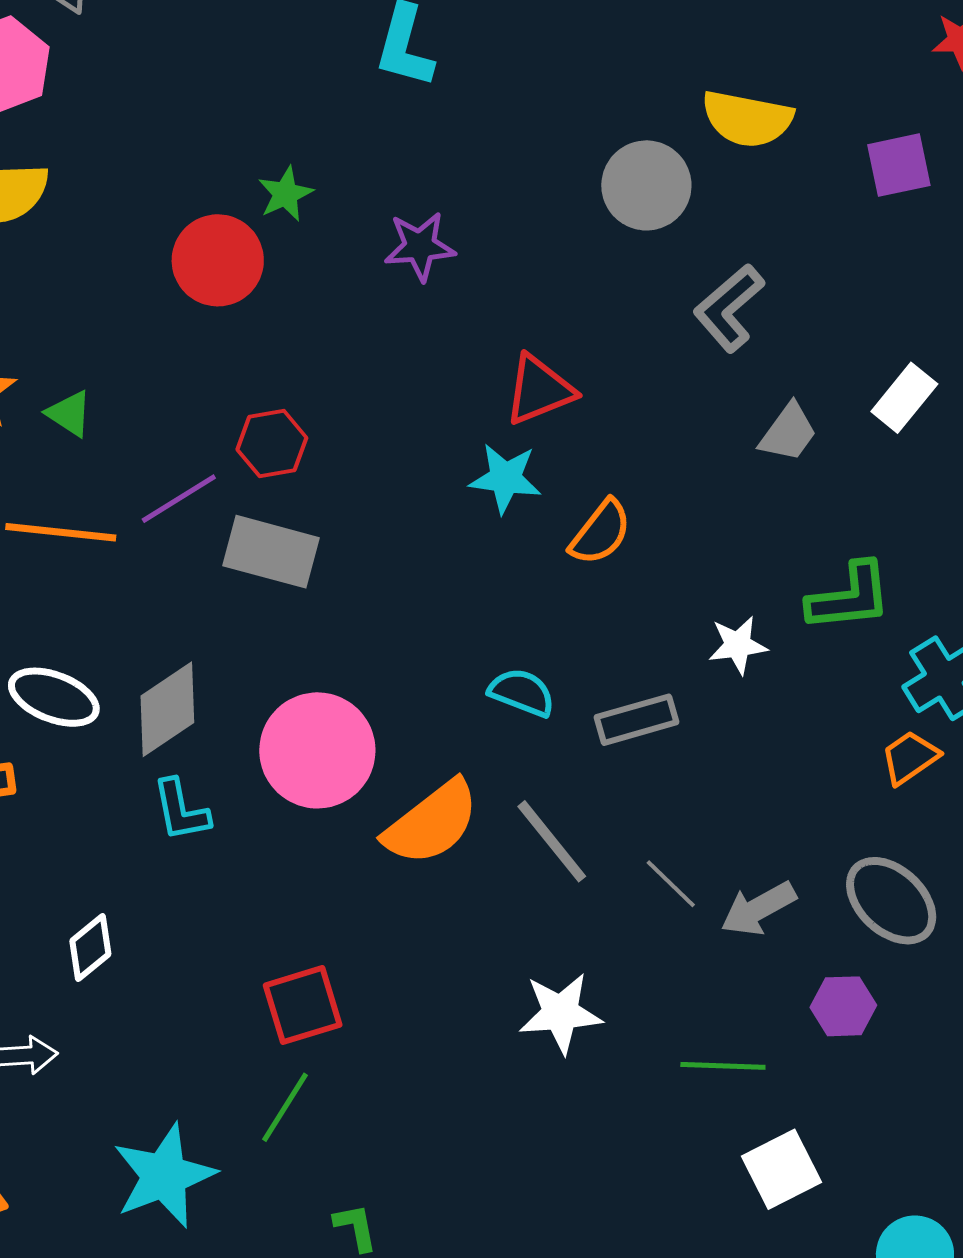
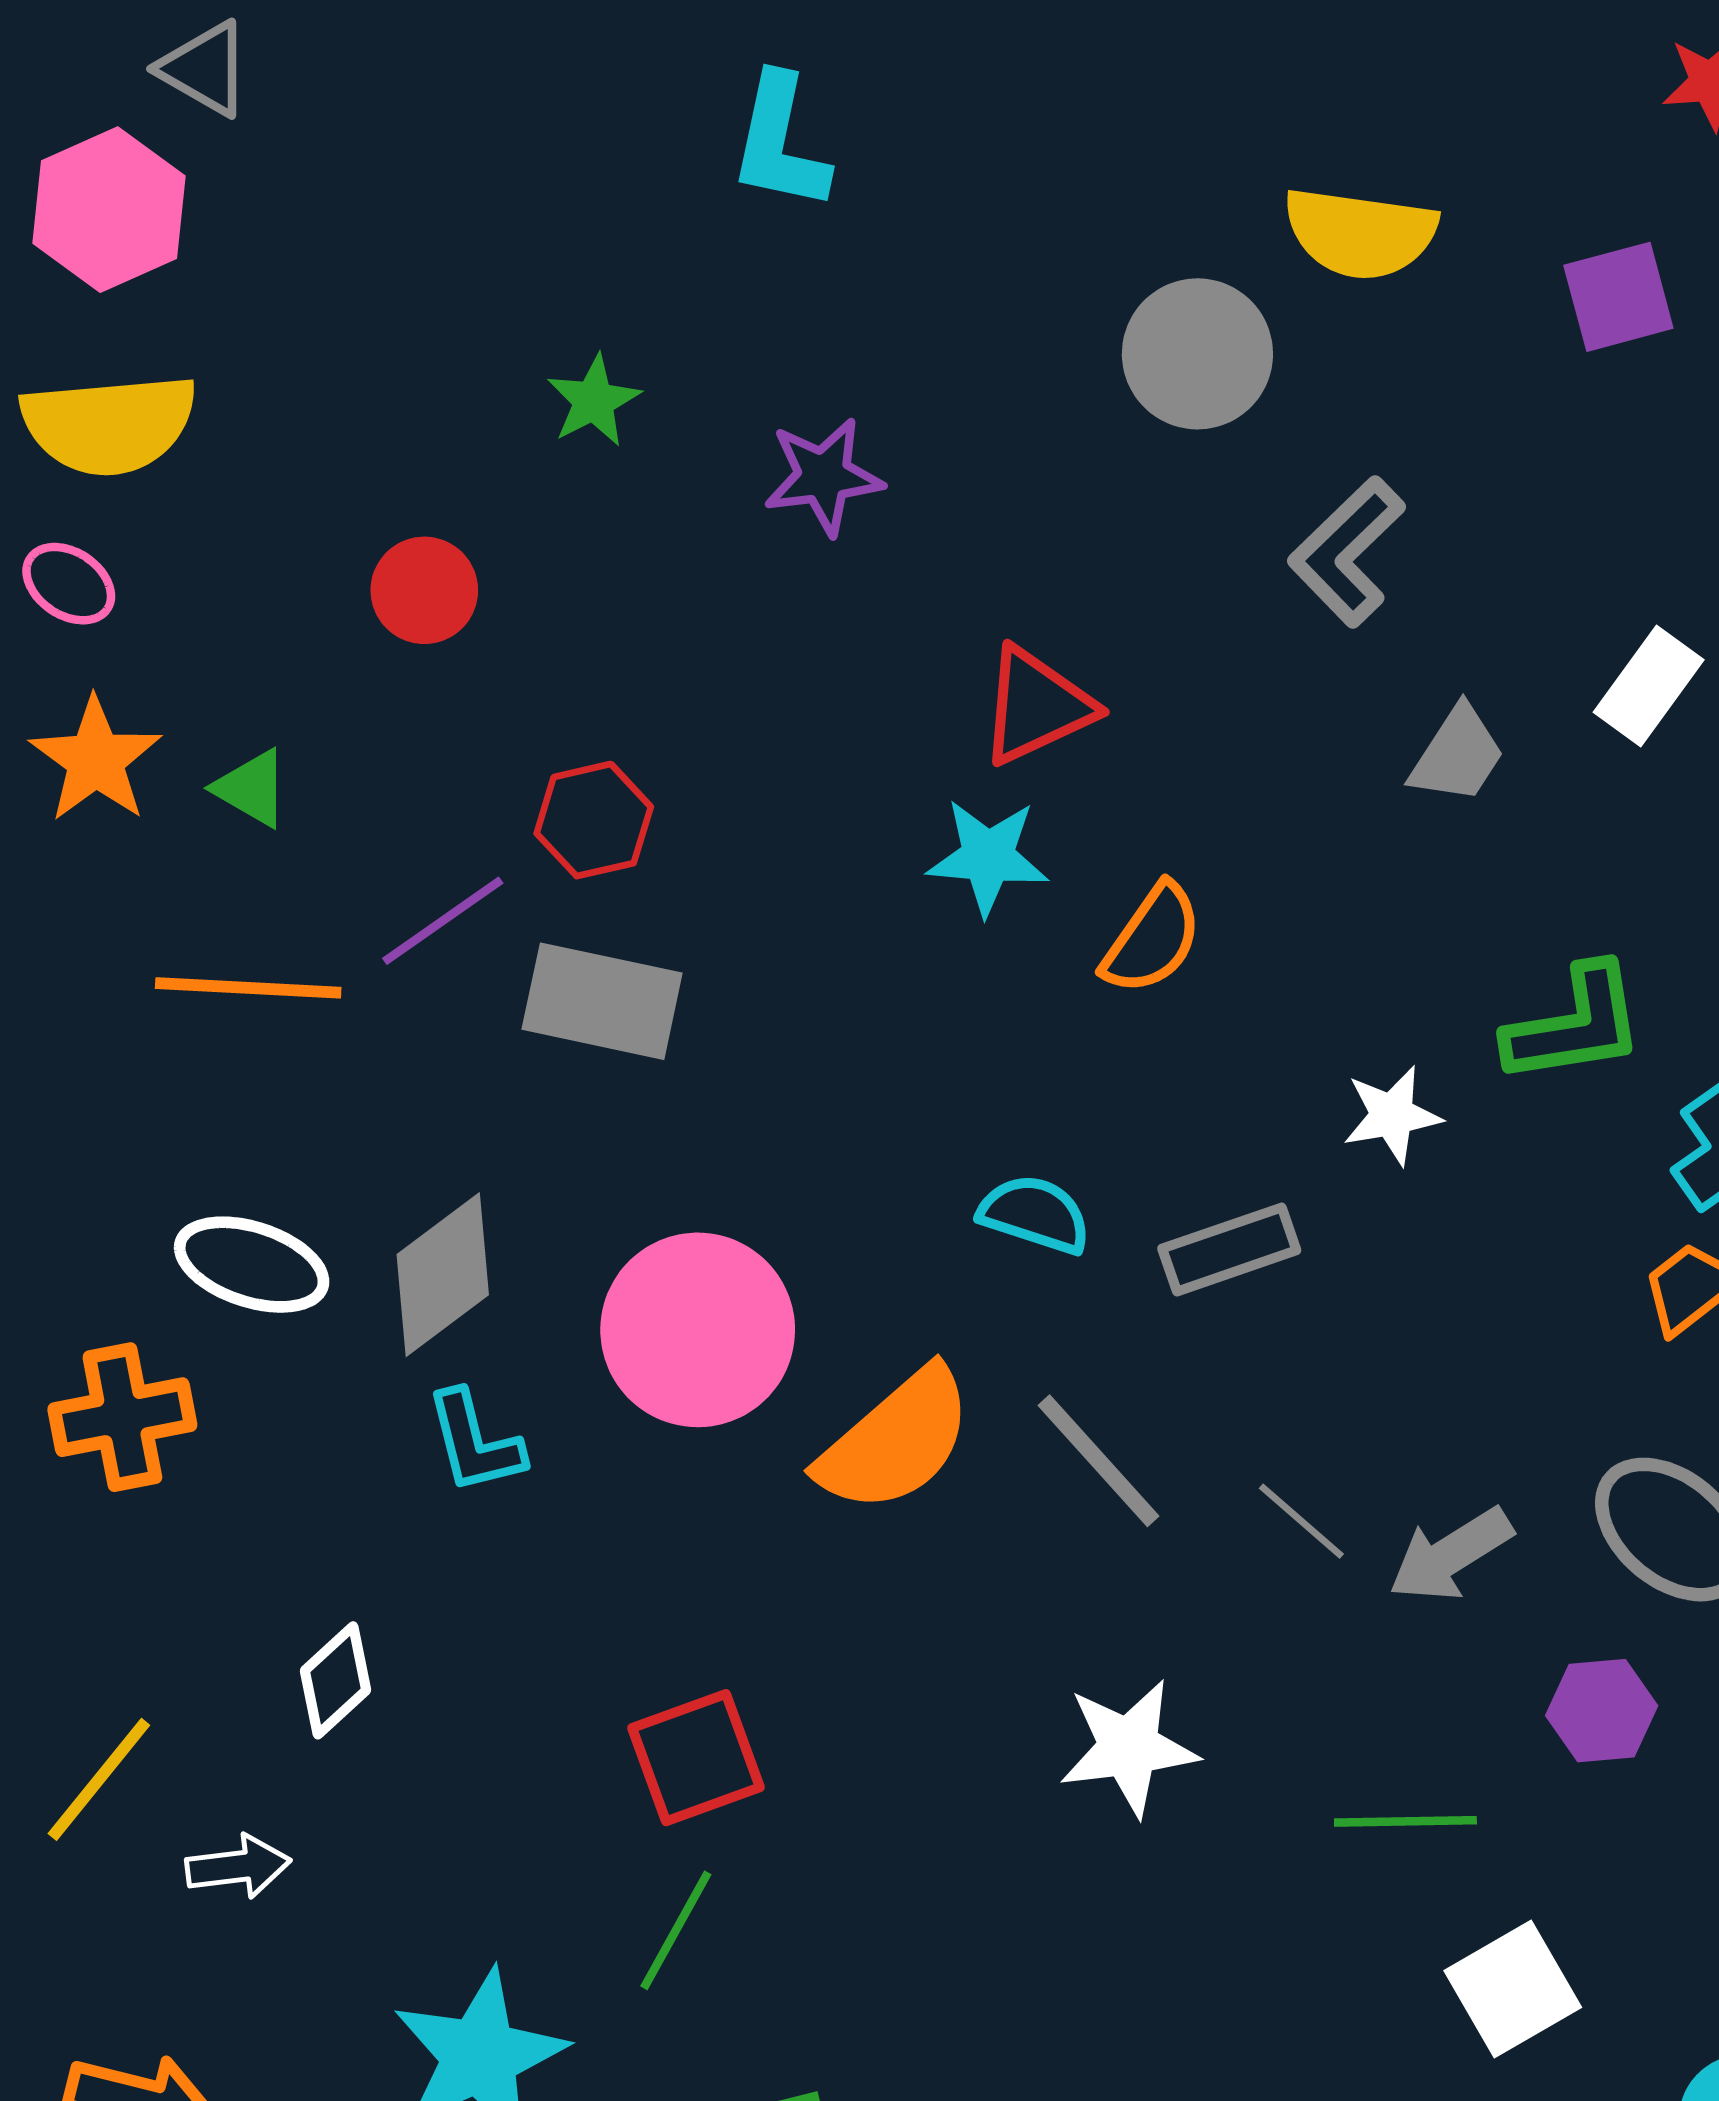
red circle: (218, 260) -> (424, 590), moved, size x0.7

